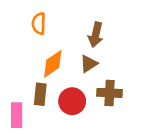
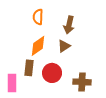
orange semicircle: (39, 24) -> (38, 17), moved
brown cross: (110, 93) -> (82, 82), moved

